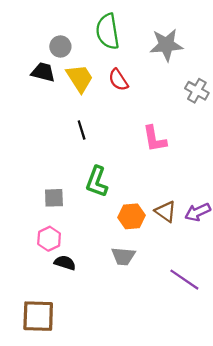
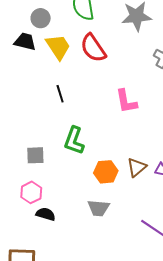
red semicircle: (118, 80) -> (93, 48), size x1.4
brown triangle: (166, 211) -> (137, 167), turned 45

